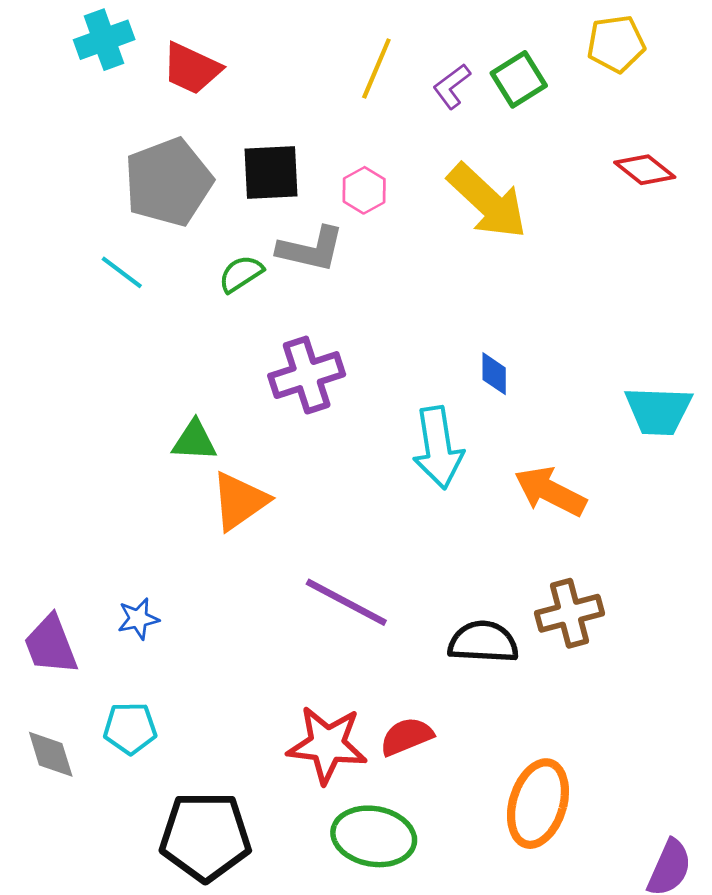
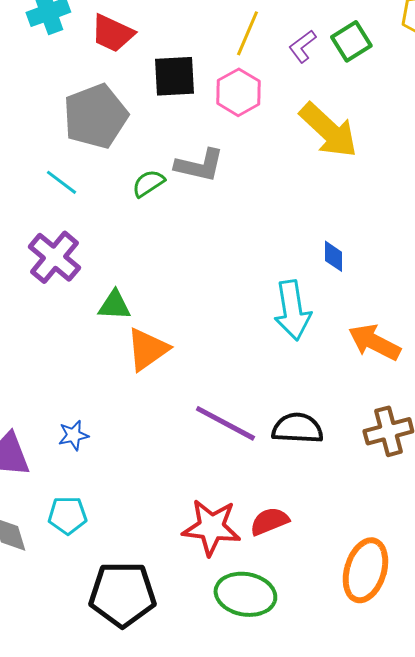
black square: (271, 172) -> (174, 76), moved
pink hexagon: (364, 190) -> (238, 92), moved, size x1.4
purple cross: (307, 375) -> (54, 257), moved, turned -32
black semicircle: (483, 642) -> (297, 428), moved

